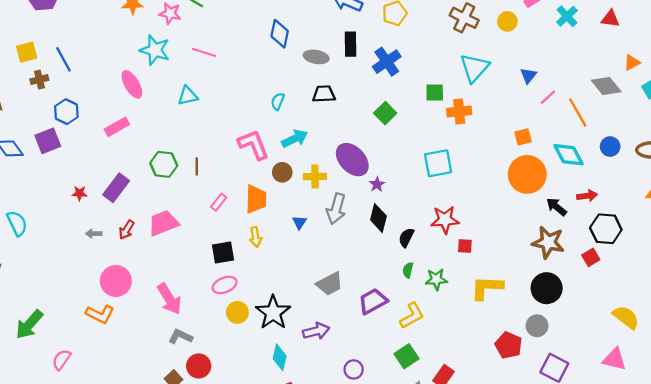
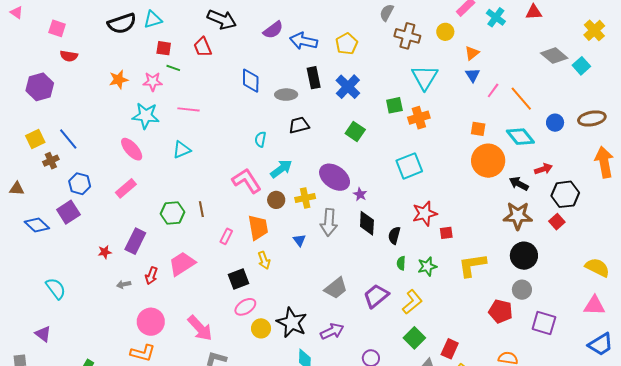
orange triangle: (632, 63) -> (472, 53), moved
gray diamond: (606, 86) -> (554, 56), moved
orange square: (523, 137) -> (478, 129), turned 35

